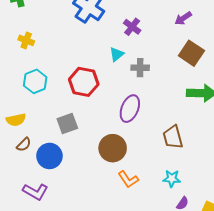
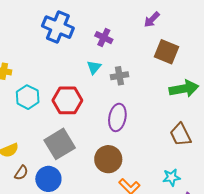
cyan hexagon: (35, 81) -> (28, 97), moved
gray square: (67, 124) -> (60, 144), size x1.4
brown trapezoid: (173, 137) -> (180, 135), moved

